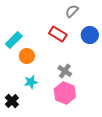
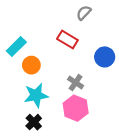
blue circle: (90, 35) -> (105, 57), moved
cyan star: (31, 82) -> (36, 95), size x1.5
black cross: (12, 101) -> (34, 122), moved

